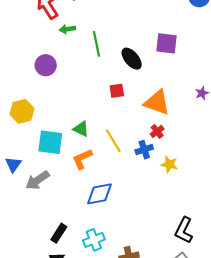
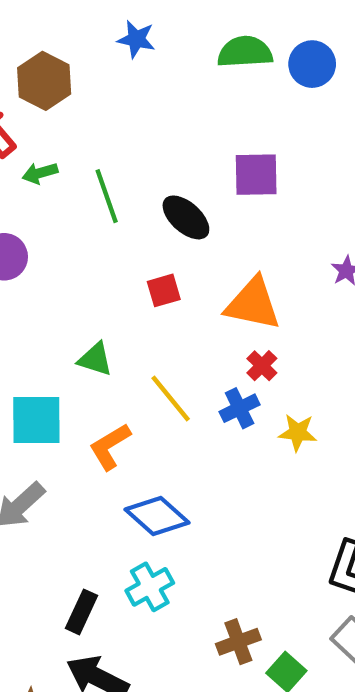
green triangle: (81, 129) -> (95, 359), moved
blue diamond: (100, 194) -> (157, 516), turned 60
cyan cross: (94, 240) -> (150, 587), moved

